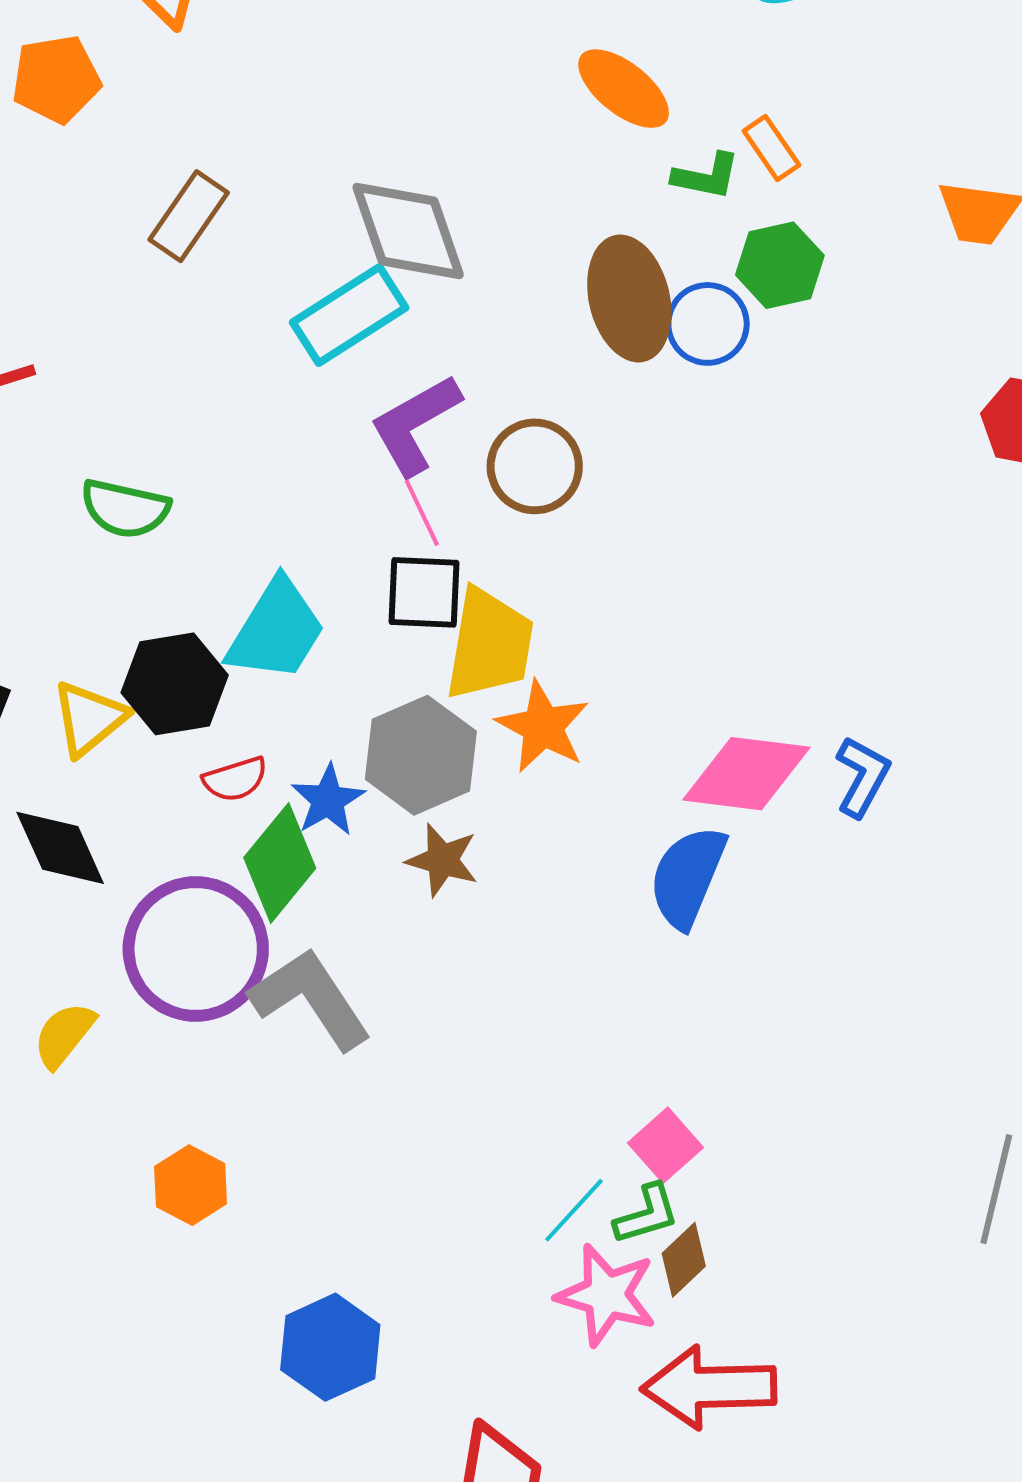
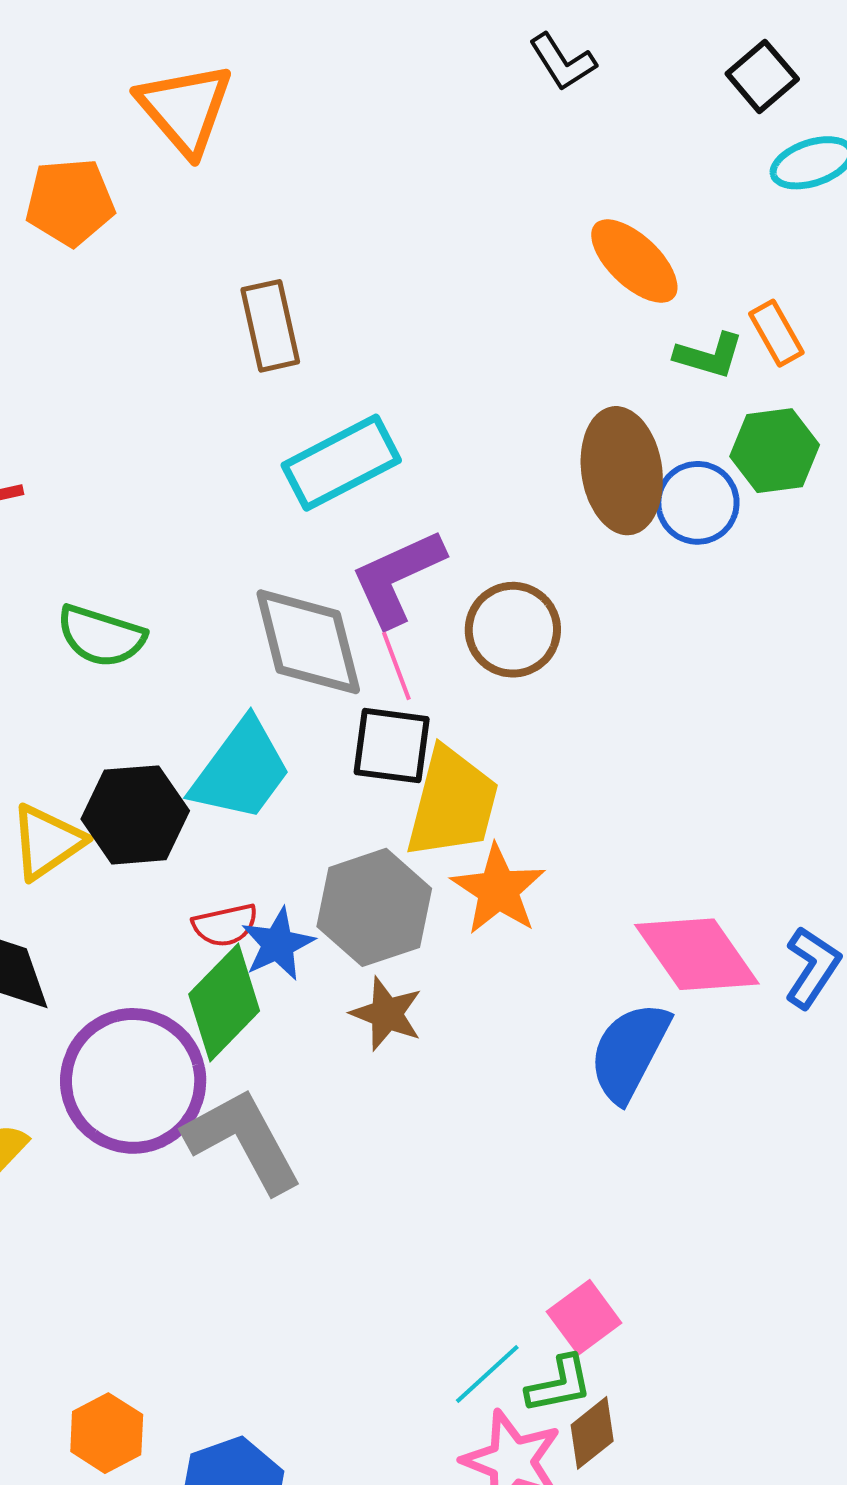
brown rectangle: (189, 216) -> (270, 326), moved, turned -52
gray diamond: (408, 231) -> (308, 642), moved
pink diamond: (746, 774) -> (697, 954), turned 43
red semicircle: (235, 779) -> (225, 925), moved
orange hexagon: (191, 1185) -> (107, 1433), moved

